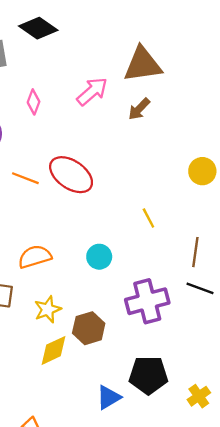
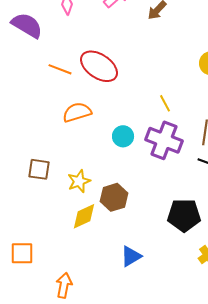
orange semicircle: (35, 257) -> (77, 112), moved
purple cross: (147, 301) -> (164, 140), moved, turned 36
black pentagon: (148, 375) -> (184, 215), moved

